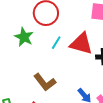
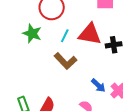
brown L-shape: (45, 82) -> (65, 61), moved

